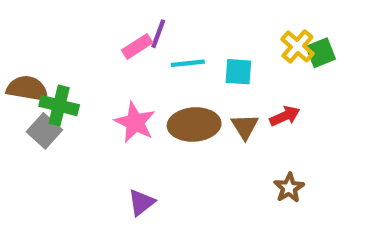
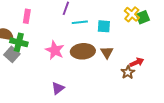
pink rectangle: (137, 46) -> (27, 16), moved, turned -48
red arrow: (285, 116) -> (137, 62), moved
brown star: (289, 188) -> (128, 72), moved

